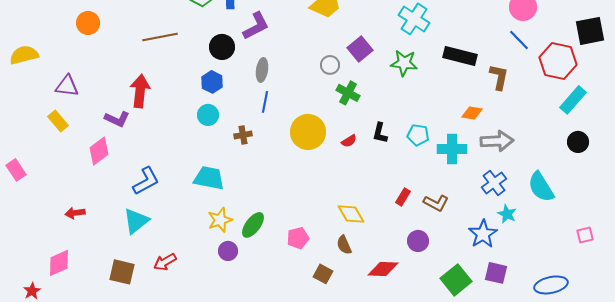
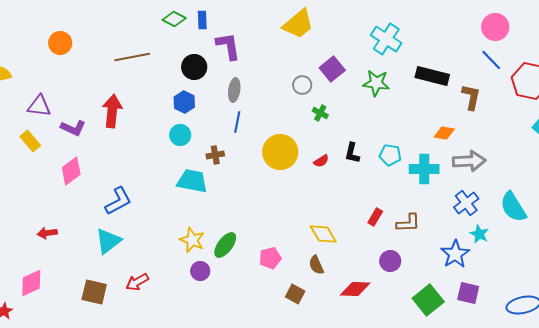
purple L-shape: (256, 26) -> (228, 46), turned -72
green cross: (348, 93) -> (320, 113), size x0.7
purple L-shape: (117, 119) -> (73, 128), moved
cyan trapezoid: (209, 178) -> (192, 181), moved
brown L-shape: (436, 203) -> (408, 223), turned -30
yellow star: (220, 220) -> (192, 240), turned -30

